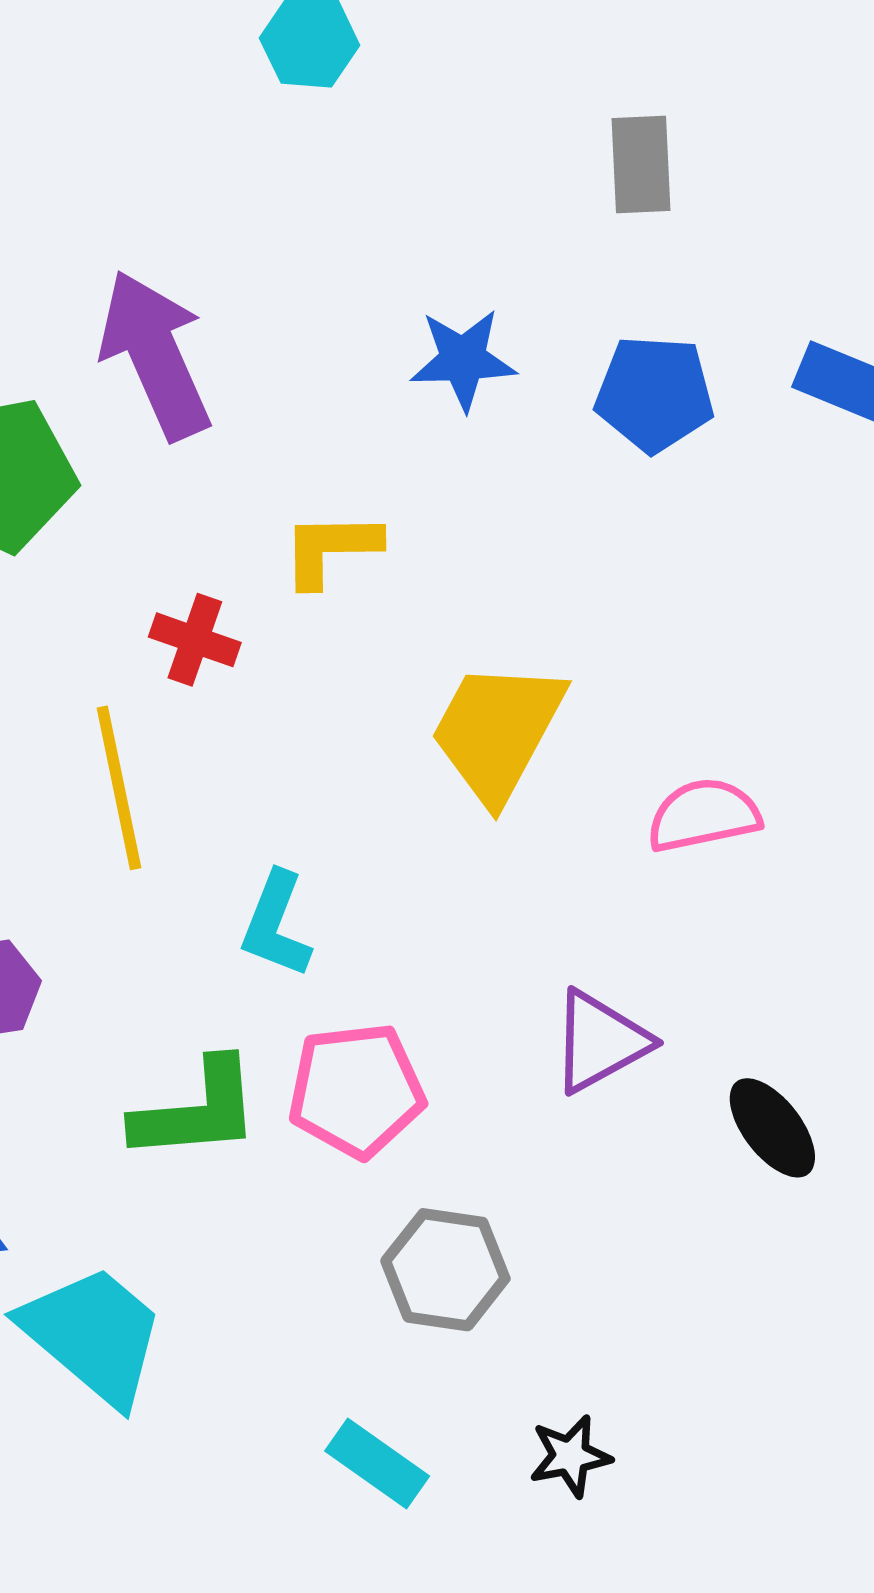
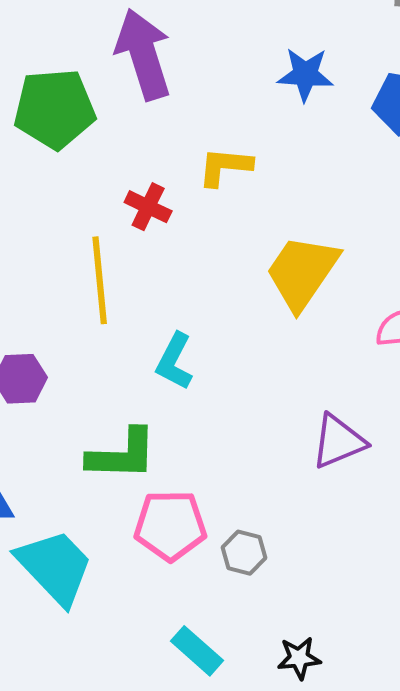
pink pentagon: (356, 1090) -> (170, 525), moved
gray hexagon: (445, 1270) -> (244, 553), size x0.7

